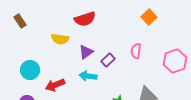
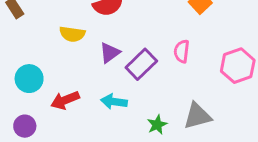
purple rectangle: (108, 60) -> (141, 64), size x1.5
cyan arrow: (88, 76) -> (114, 102), moved

